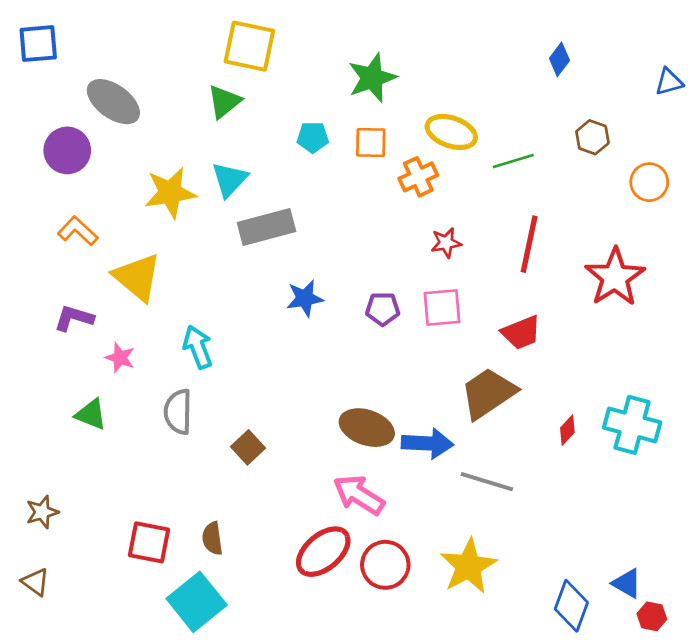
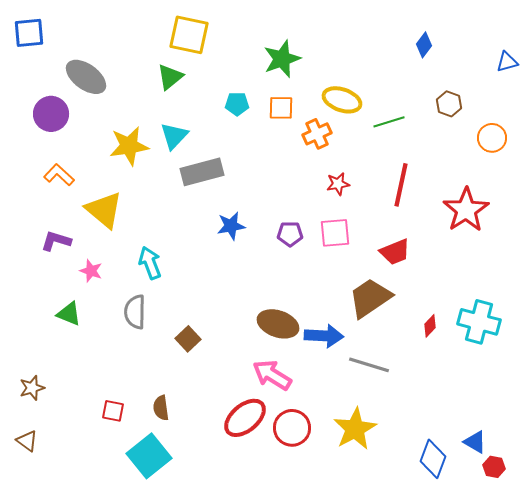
red square: (149, 542) -> (113, 411), size x0.7

